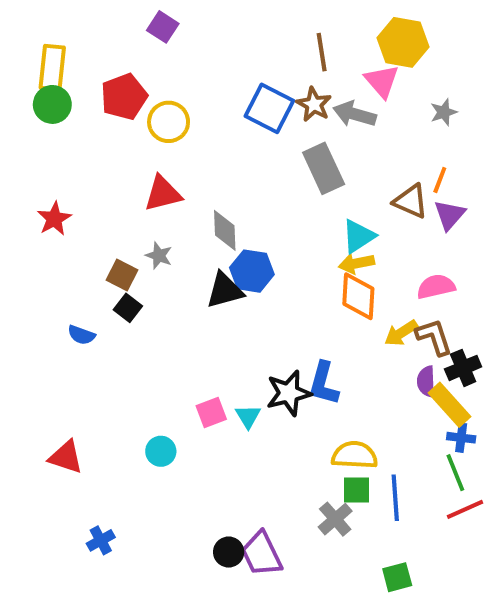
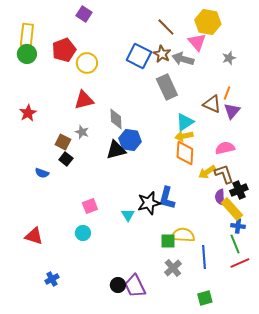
brown line: (322, 52) -> (166, 27), turned -36
pink square: (211, 412) -> (90, 206), moved
green square: (356, 490) -> (168, 241), moved

